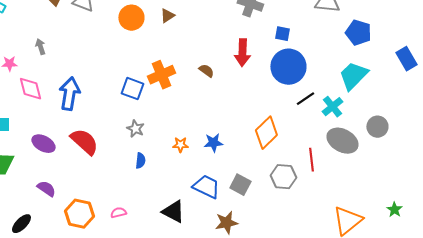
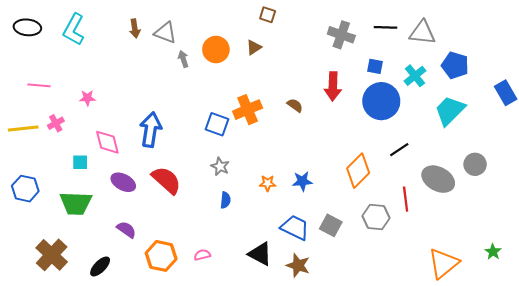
gray arrow: (40, 47) -> (183, 59), moved
pink diamond: (30, 89) -> (107, 142), moved
black line: (305, 99) -> (399, 150), moved
cyan cross: (332, 107) -> (415, 76), moved
brown star: (226, 223) -> (298, 265), moved, turned 30

